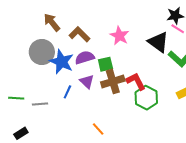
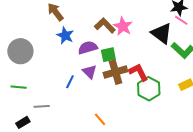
brown L-shape: (79, 34) -> (105, 25), moved
gray circle: (42, 52) -> (20, 51), moved
blue star: (61, 62) -> (65, 35), moved, size x0.7
gray line: (40, 104) -> (42, 106), moved

